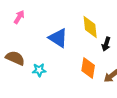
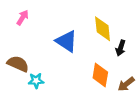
cyan star: (39, 70) -> (36, 81), moved

